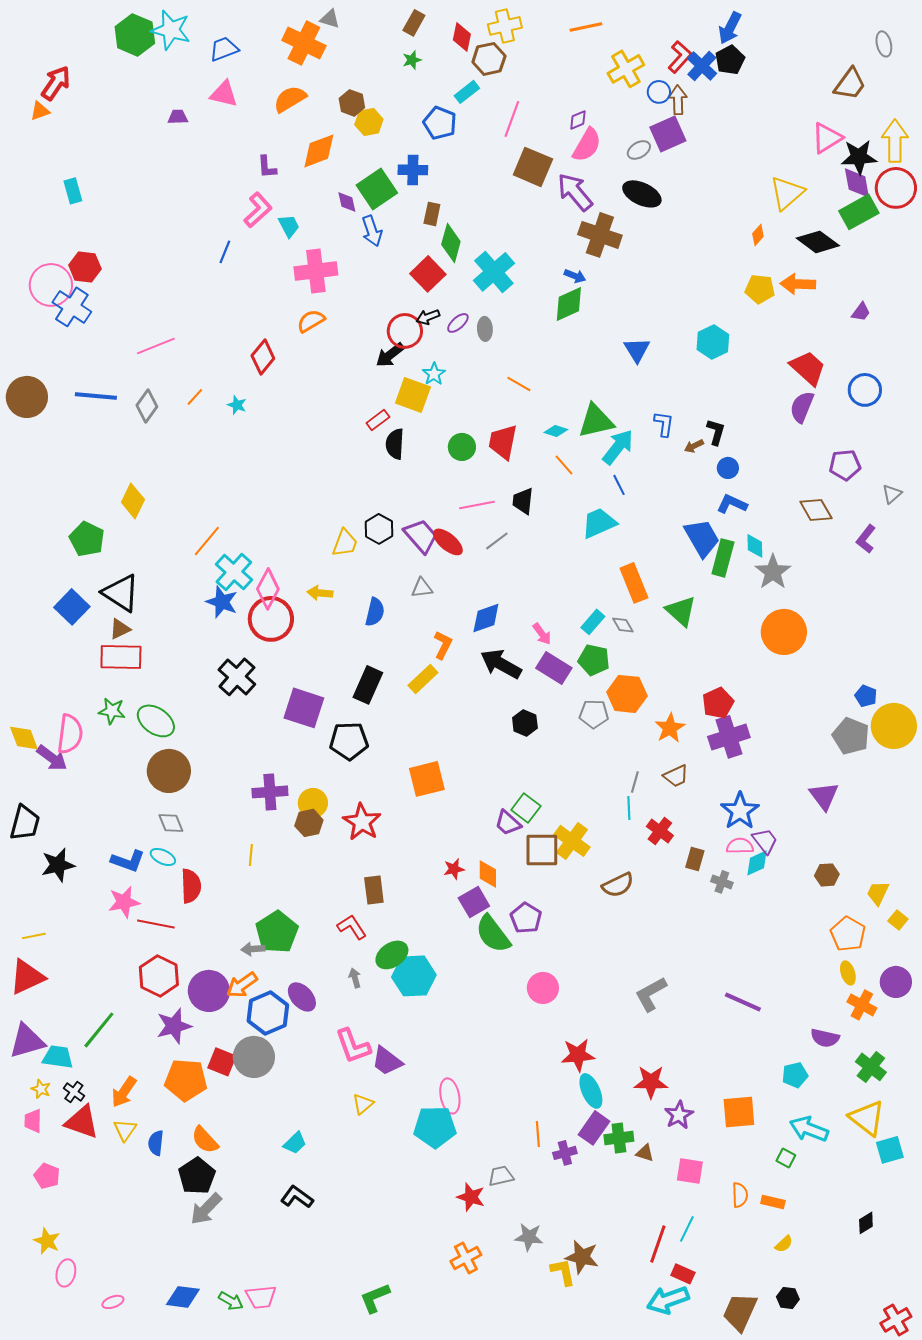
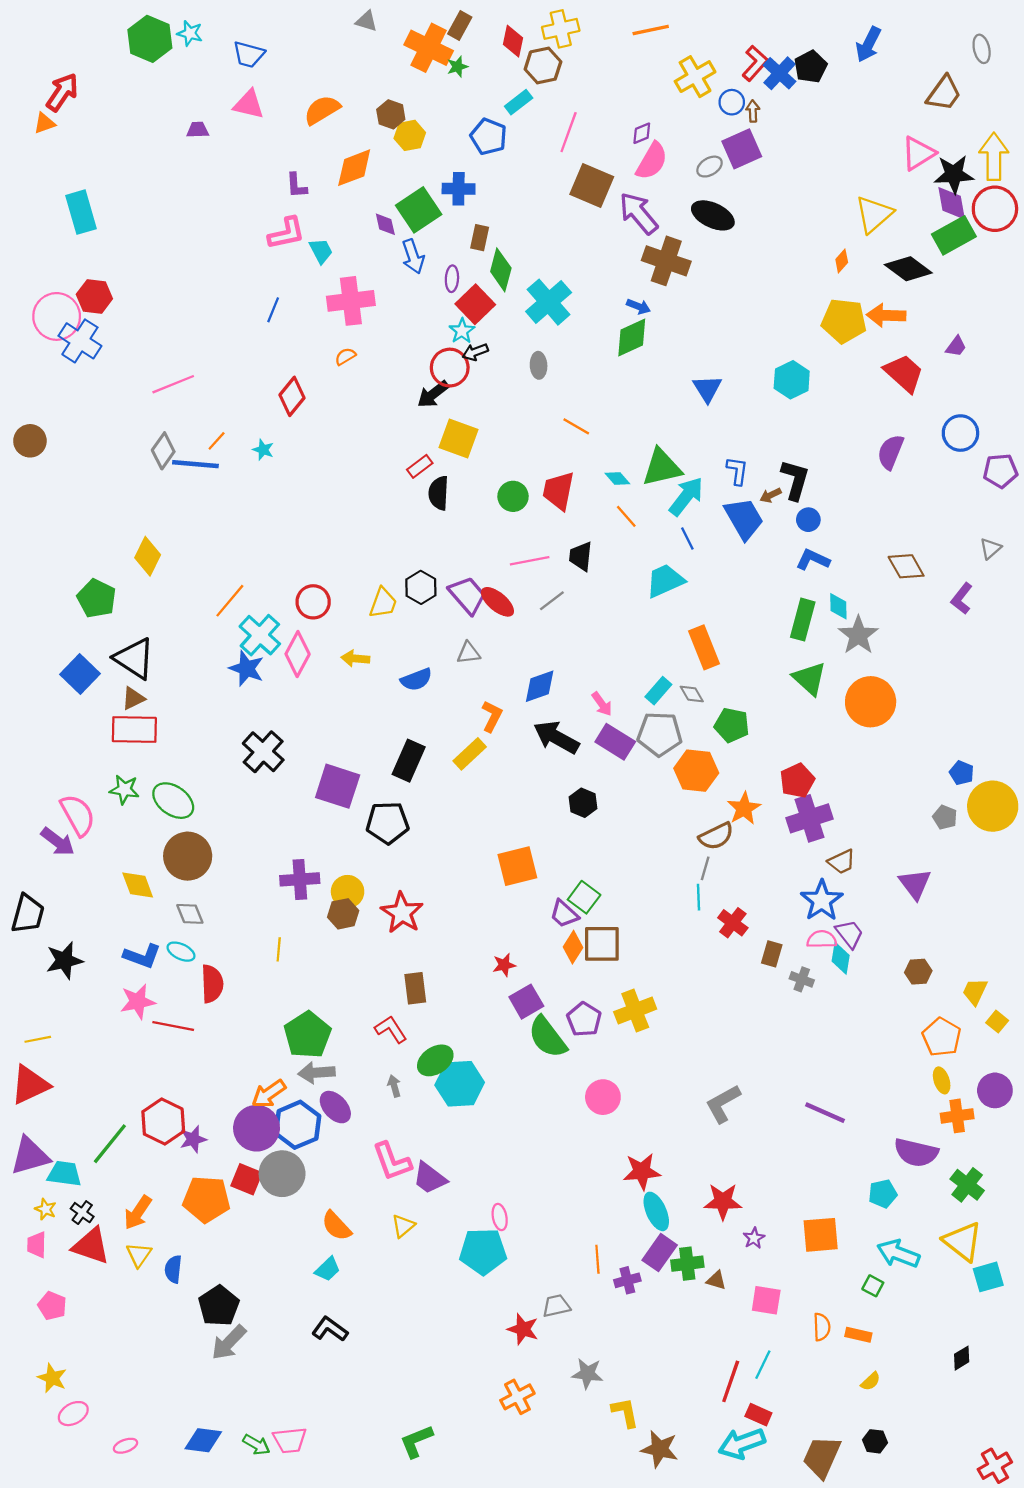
blue arrow: (730, 28) -> (868, 44), moved
cyan star: (171, 30) -> (190, 33), size x0.6
orange cross: (304, 43) -> (429, 48), moved
blue trapezoid: (224, 49) -> (249, 54), turned -144
brown arrow: (678, 100) -> (753, 111), size x0.7
cyan rectangle: (73, 191) -> (81, 212), size x1.5
pink L-shape: (258, 210) -> (286, 233), turned 30
blue line: (225, 252) -> (273, 310), moved
yellow pentagon: (760, 289) -> (844, 321), size x1.4
orange semicircle: (311, 321) -> (345, 356), size x0.7
purple ellipse: (458, 323) -> (452, 279), moved, turned -45
red trapezoid: (808, 368) -> (904, 373), moved
cyan star: (434, 374) -> (462, 331), moved
blue line: (96, 396) -> (195, 464), moved
brown circle: (27, 397) -> (30, 441), size x0.7
cyan diamond: (556, 431) -> (617, 479), turned 30
black L-shape: (716, 432) -> (795, 480), size x1.4
purple pentagon: (845, 465) -> (1000, 471), moved
blue trapezoid: (702, 538) -> (744, 519), moved
green triangle: (681, 611) -> (809, 678), moved
blue semicircle: (375, 612) -> (416, 680), turned 56
red circle: (271, 619) -> (313, 602), moved, size x0.7
green pentagon: (594, 660) -> (732, 725), moved
gray pentagon: (594, 714) -> (660, 734), moved, size x1.4
pink semicircle: (70, 734) -> (78, 815), turned -36
gray pentagon: (851, 736) -> (945, 817), size x0.6
yellow diamond: (24, 738) -> (138, 885), moved
brown trapezoid: (676, 776) -> (842, 862), moved
orange square: (427, 779) -> (517, 866), moved
yellow cross: (572, 841) -> (635, 1010), moved, turned 33
cyan diamond: (757, 863) -> (841, 958), turned -56
orange diamond: (488, 874) -> (573, 947), moved, turned 32
brown semicircle: (618, 885) -> (716, 836), moved
gray arrow: (253, 949) -> (316, 1073), moved, size x1.4
red hexagon: (159, 976) -> (163, 1122), moved
purple circle: (209, 991) -> (256, 1128), moved
orange cross: (862, 1005) -> (957, 1116), turned -36
purple star: (174, 1026) -> (193, 1139), size x0.7
purple semicircle: (825, 1038) -> (916, 1153), size x1.4
pink ellipse: (450, 1096) -> (500, 1217), size x0.7
purple star: (679, 1115) -> (754, 1238), size x0.7
orange semicircle: (205, 1140) -> (336, 1226), moved
brown star: (582, 1257) -> (660, 1449), moved
pink ellipse: (66, 1273) -> (73, 1414), turned 48

